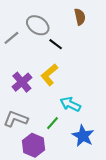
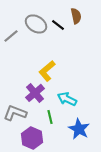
black line: (56, 44) -> (58, 25), moved
purple cross: (22, 82) -> (35, 93), moved
green line: (52, 123) -> (50, 117), turned -56

